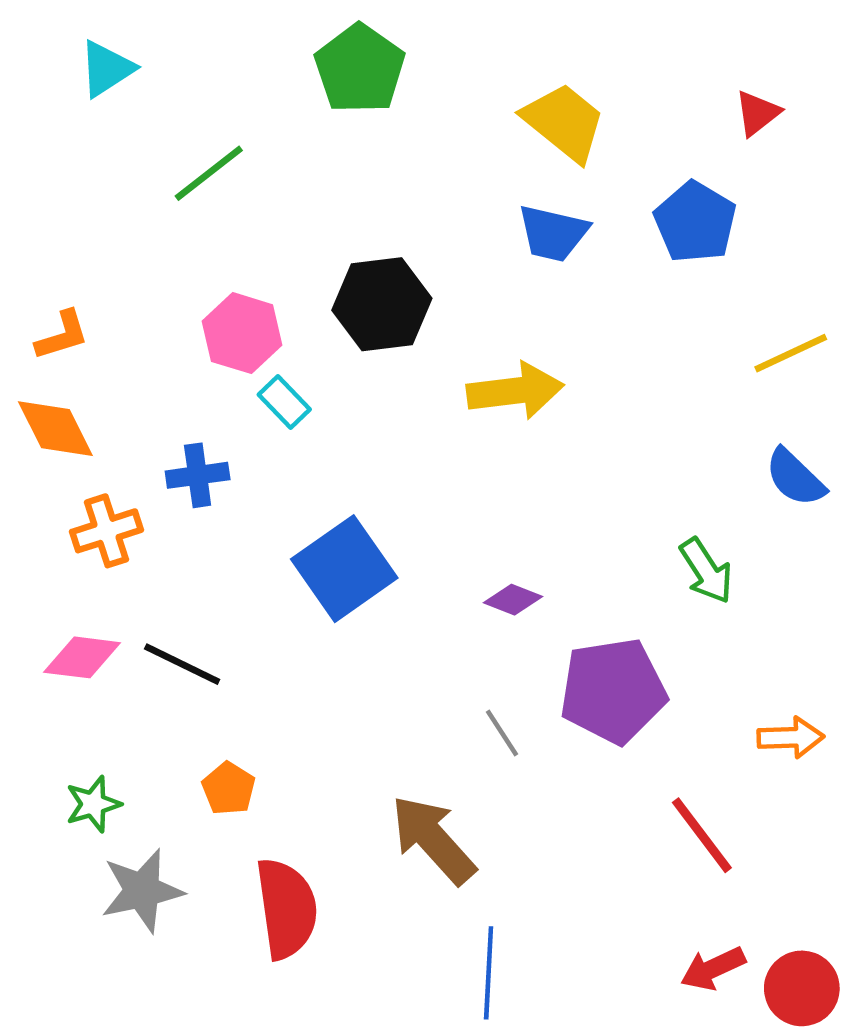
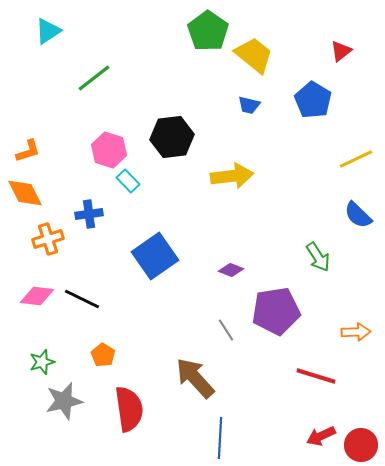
green pentagon: (360, 69) -> (208, 31), moved
blue trapezoid: (553, 233) -> (249, 105), size x0.7
red line: (702, 835) -> (316, 376), turned -36

